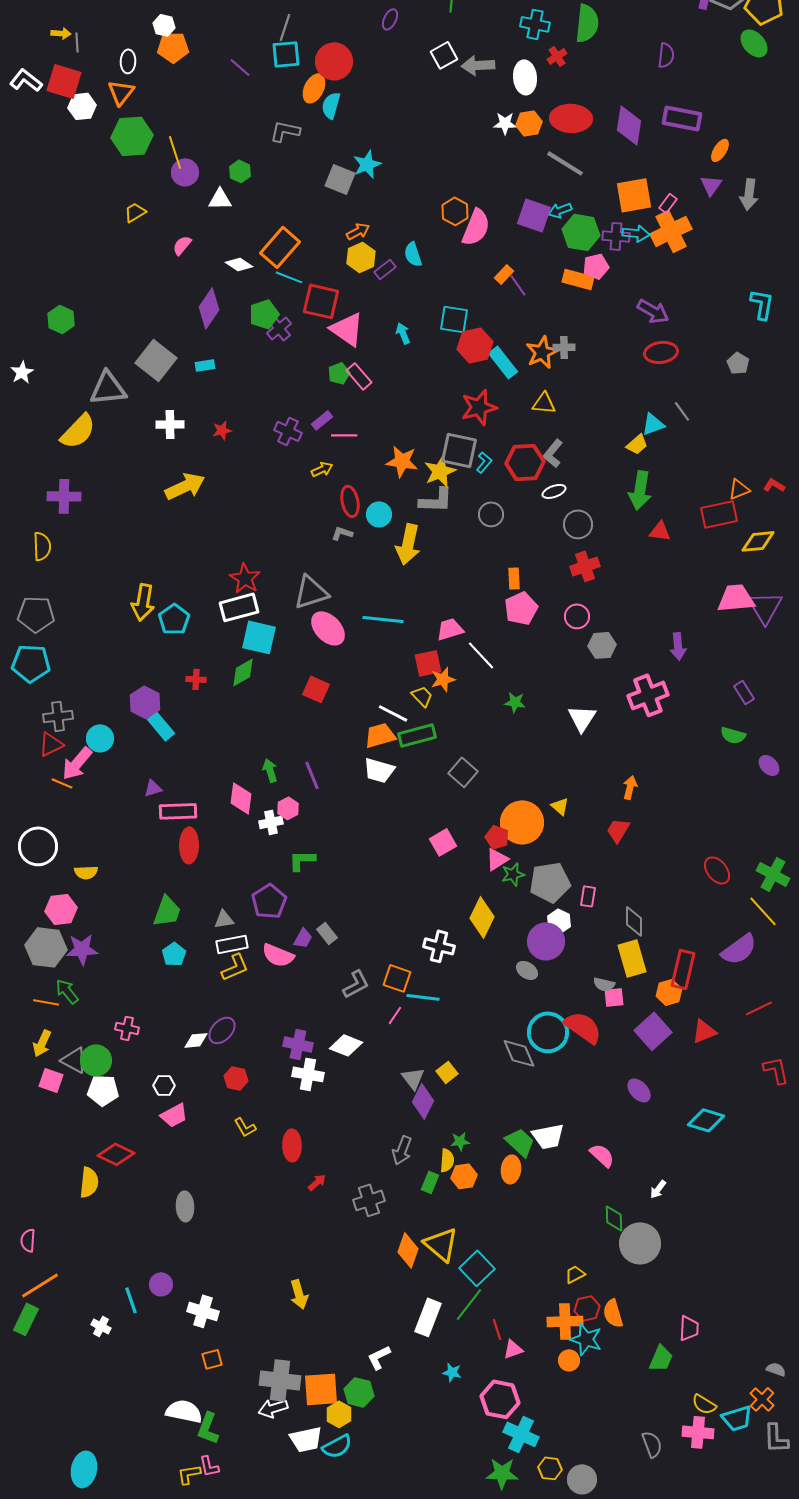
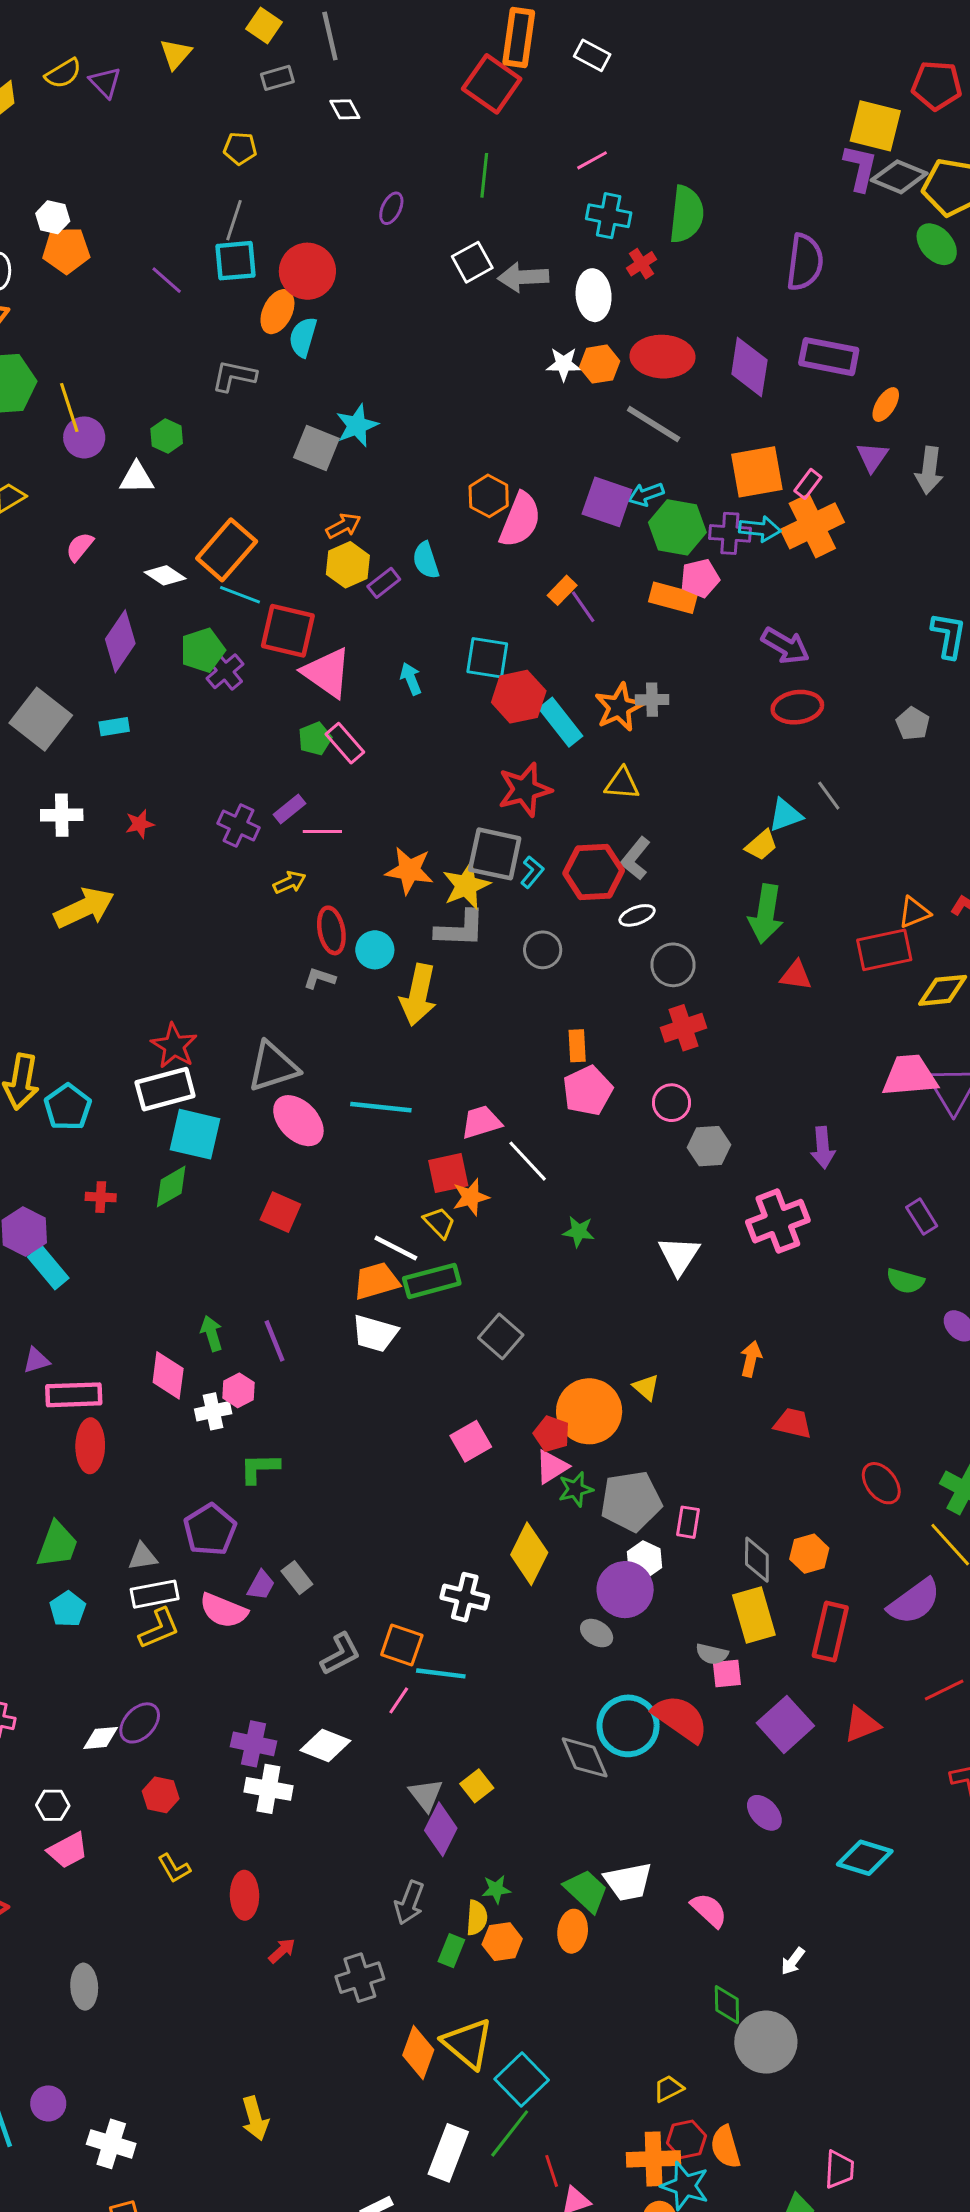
purple semicircle: (666, 55) -> (805, 262), size x1.5
red trapezoid: (618, 830) -> (793, 1423), moved, turned 72
orange hexagon: (669, 992) -> (809, 1554), moved

